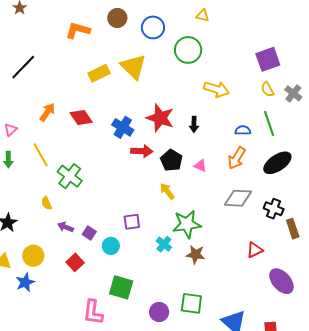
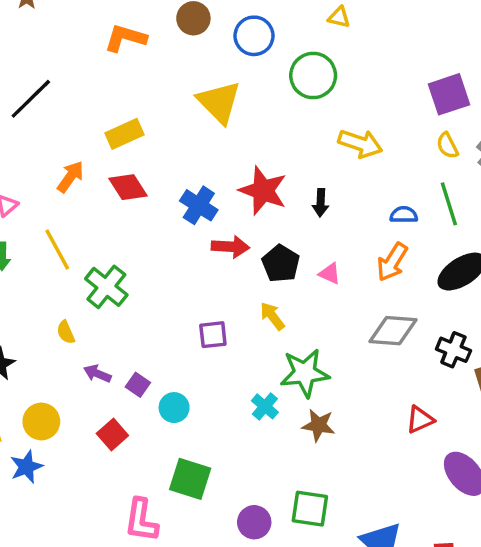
yellow rectangle: (99, 73) -> (125, 134), moved
purple square: (132, 222) -> (213, 335), moved

